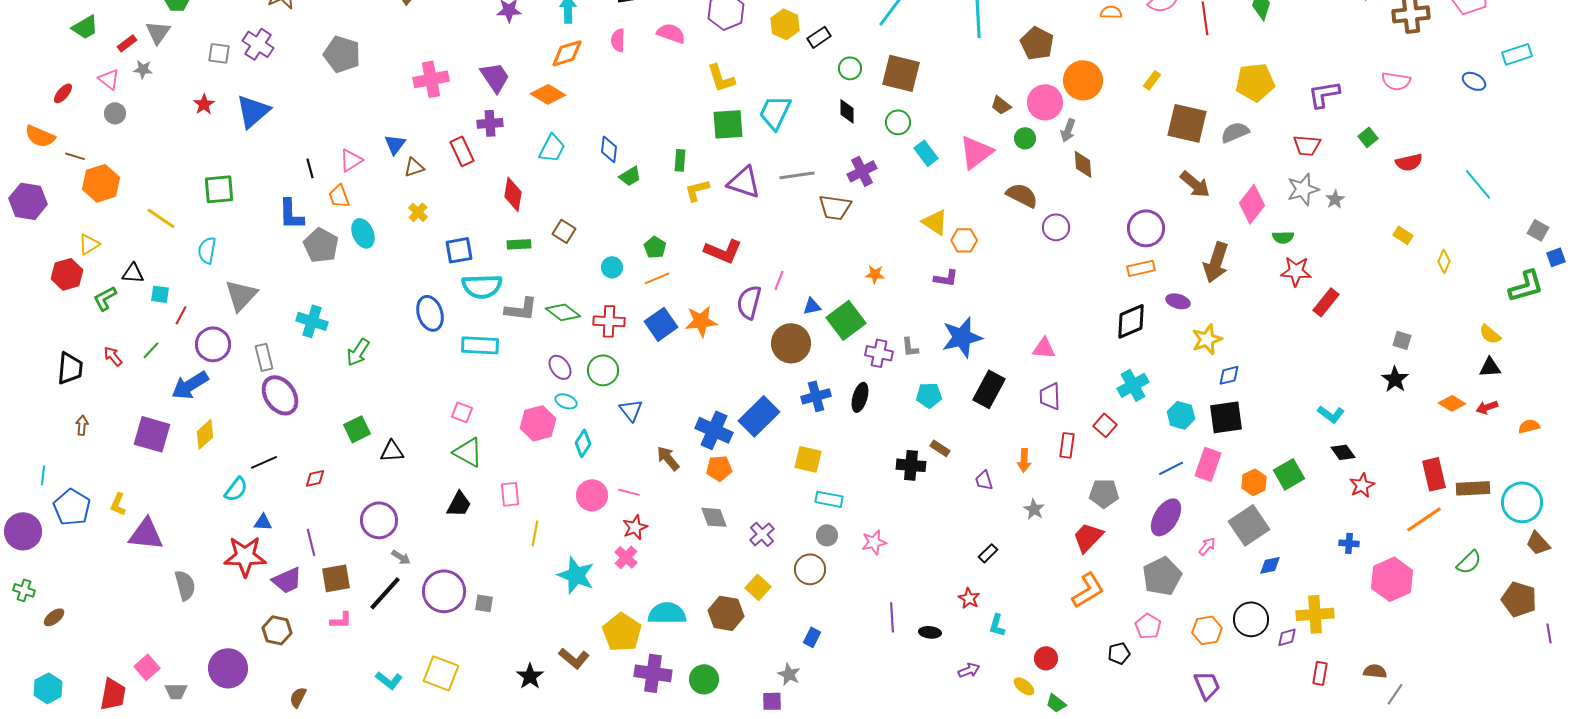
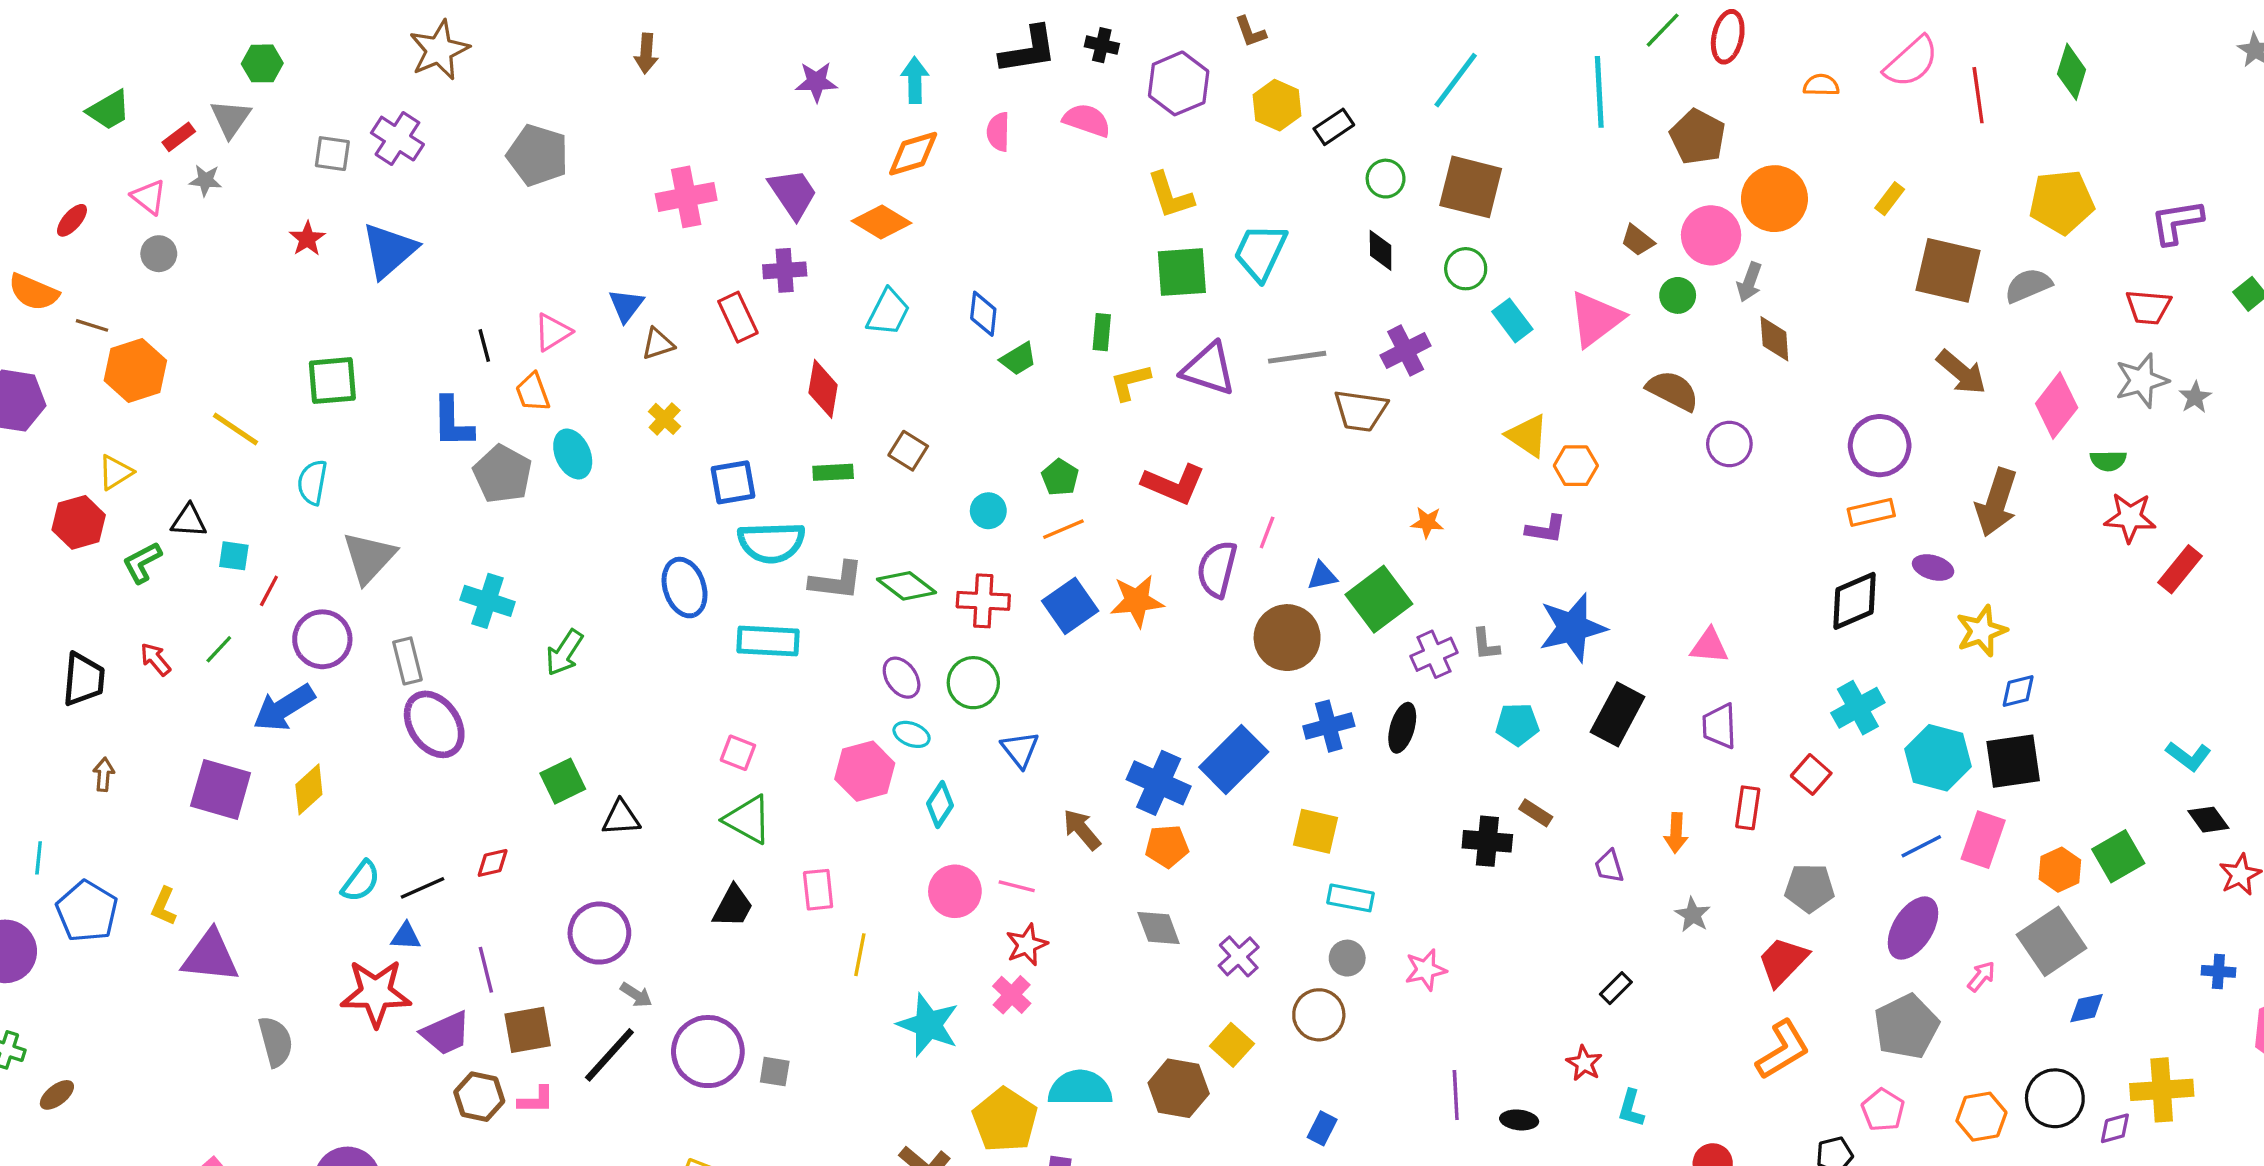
purple cross: (879, 353) -> (1434, 654), turned -36
cyan hexagon: (1181, 415) -> (1938, 758), size x1.4
black line: (264, 462) -> (422, 888), moved
brown hexagon: (277, 630) -> (479, 1097), moved

